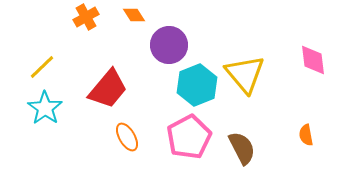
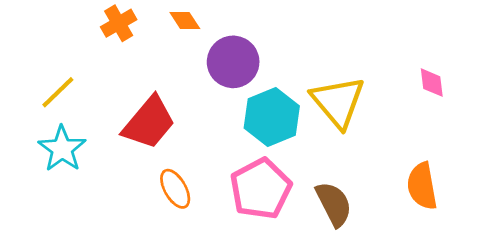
pink diamond: (313, 60) -> (432, 83), size x0.7
orange semicircle: (306, 135) -> (422, 186), size x1.6

